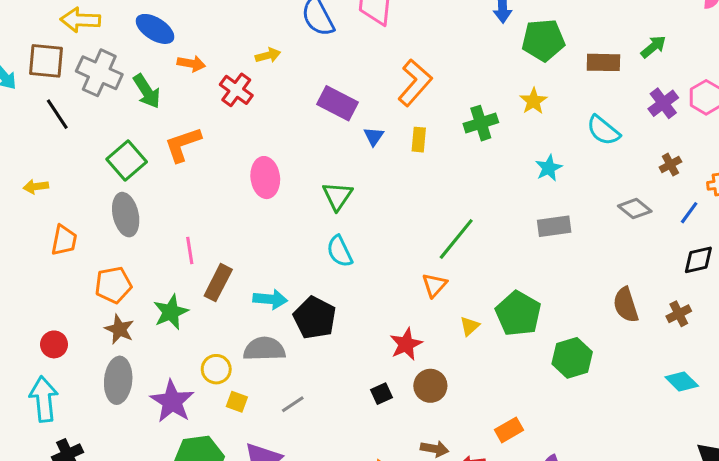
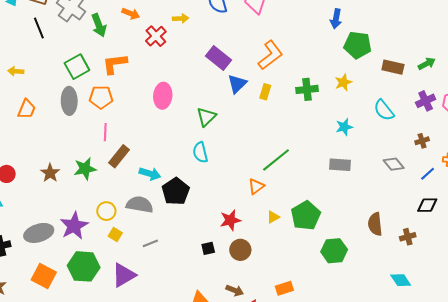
blue triangle: (374, 136) -> (237, 84), size x1.5
orange pentagon: (113, 285) -> (101, 97), moved
gray ellipse: (118, 380) -> (39, 233), moved, turned 56

